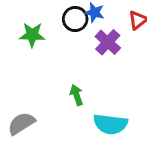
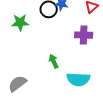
purple cross: (108, 42) -> (84, 35), moved, turned -36

